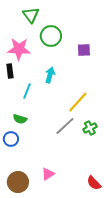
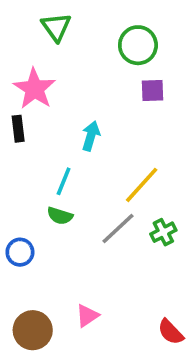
green circle: (51, 36) -> (138, 45), moved
pink star: (19, 49) -> (34, 89), turned 30
cyan line: (27, 91) -> (64, 181), moved
green semicircle: (20, 119) -> (60, 216), moved

